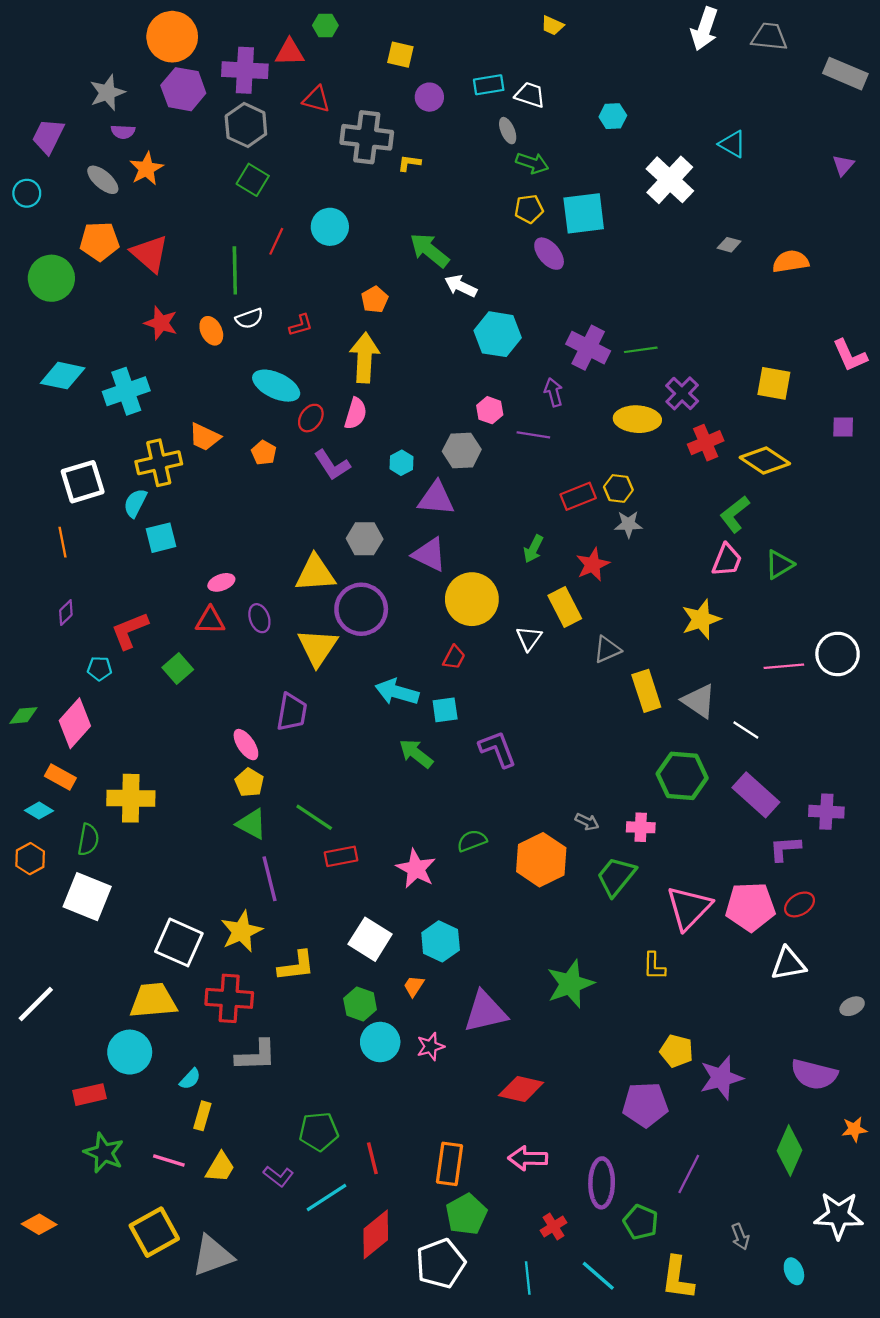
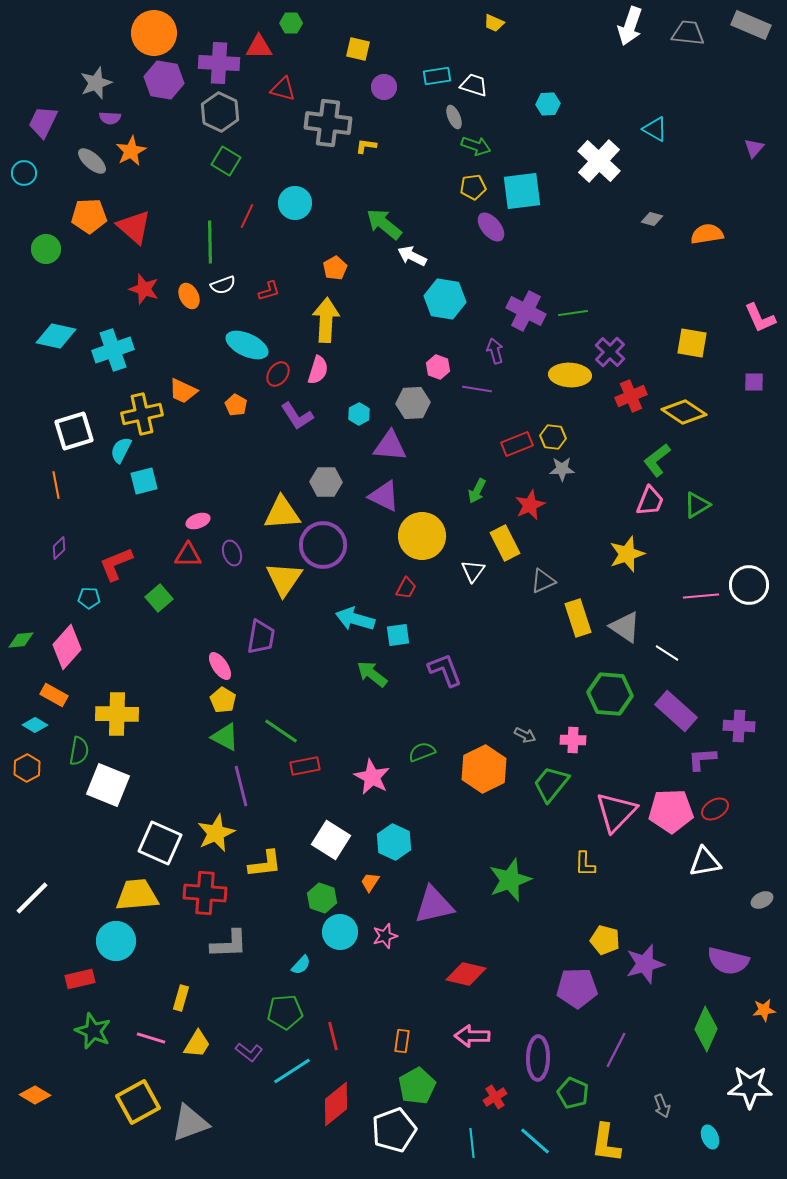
gray rectangle: (845, 74) -> (751, 25), moved
green circle: (51, 278) -> (46, 249), size x0.7
white square: (87, 897) -> (108, 785), moved
cyan semicircle: (190, 1079) -> (301, 965), moved
orange rectangle: (450, 1164) -> (402, 1041), size x0.6

